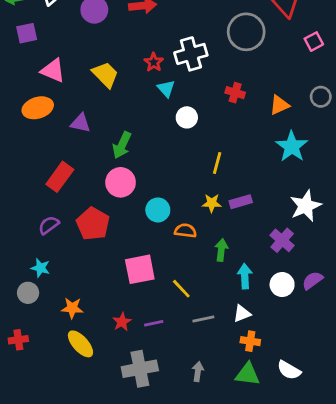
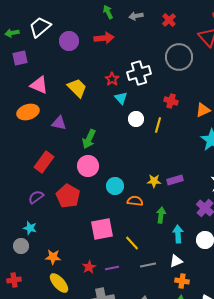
yellow line: (217, 163) -> (158, 125), moved

